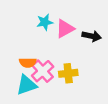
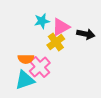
yellow cross: (68, 73) -> (56, 42), moved, turned -30

